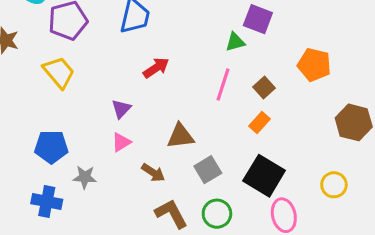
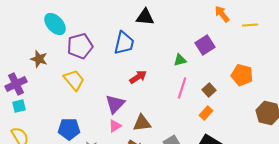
purple square: (258, 19) -> (205, 45), turned 36
green triangle: (235, 42) -> (180, 60), moved
purple triangle: (121, 109) -> (115, 104), size x1.5
brown triangle: (180, 136) -> (142, 123), moved

